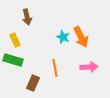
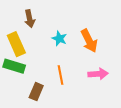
cyan star: (63, 37) -> (59, 39), moved
yellow rectangle: (15, 40) -> (16, 44), size x1.5

